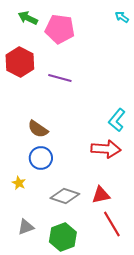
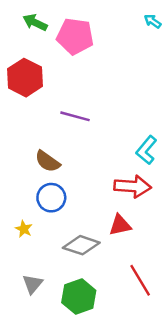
purple line: (60, 78) -> (75, 116), moved
red triangle: (101, 195) -> (120, 225), moved
gray triangle: (26, 227) -> (33, 284), turned -30

